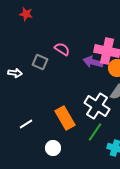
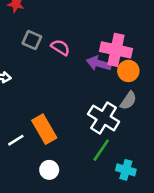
gray square: (40, 62) -> (32, 40), moved
orange rectangle: (65, 118) -> (44, 129), moved

